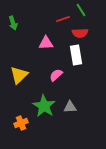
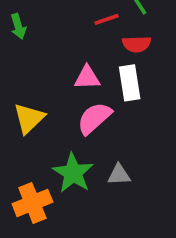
pink triangle: (46, 43) -> (87, 78), moved
pink semicircle: (56, 75) -> (94, 118), size x1.5
orange cross: (21, 123) -> (32, 203), size x1.5

